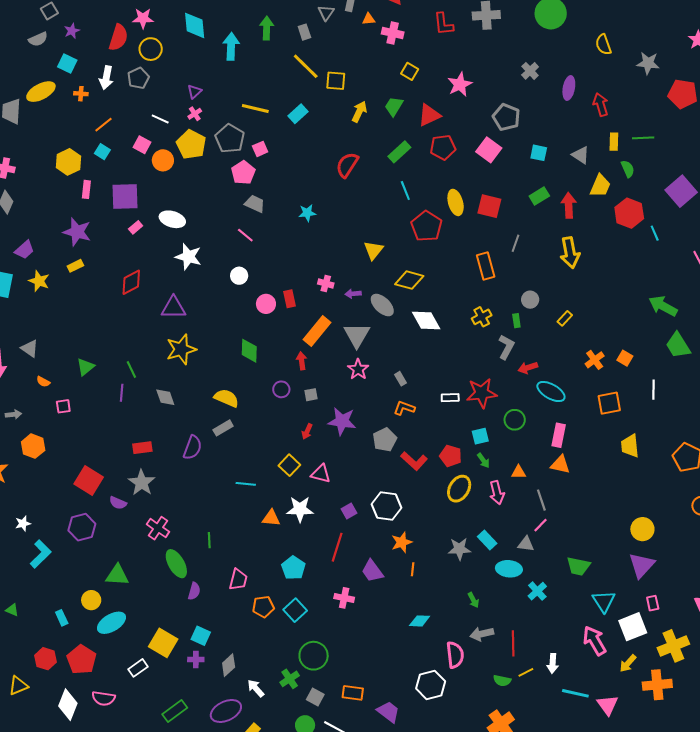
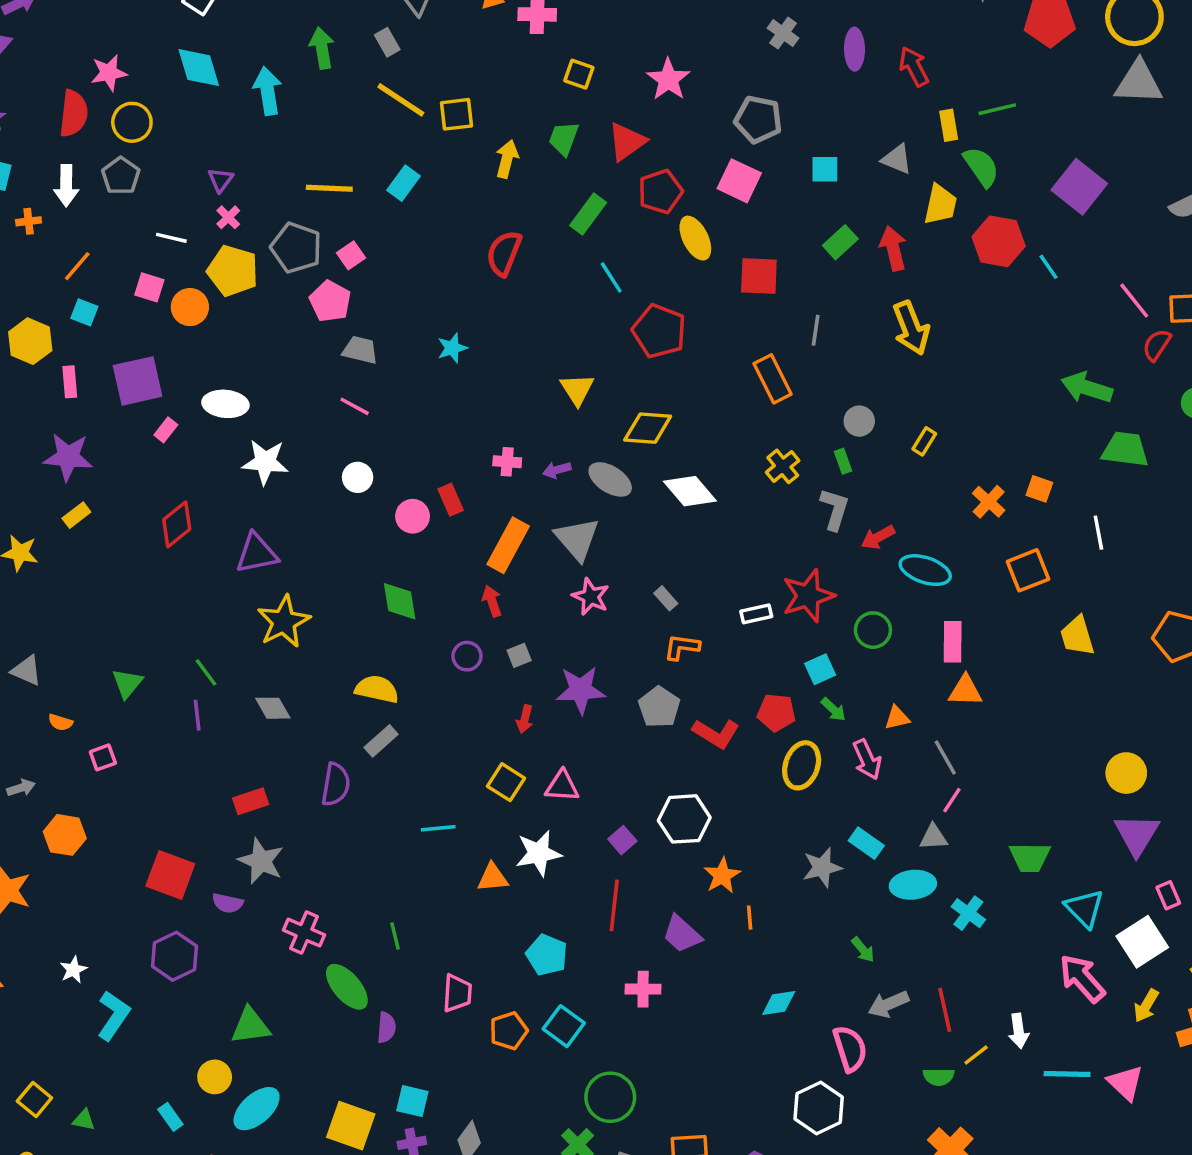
green semicircle: (628, 169) -> (981, 167), size x1.4
yellow ellipse: (456, 202) -> (695, 238), moved
green trapezoid: (678, 345) -> (1125, 449), turned 140

